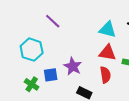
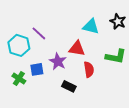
purple line: (53, 21) -> (39, 33), moved
red triangle: (107, 53) -> (77, 48), moved

